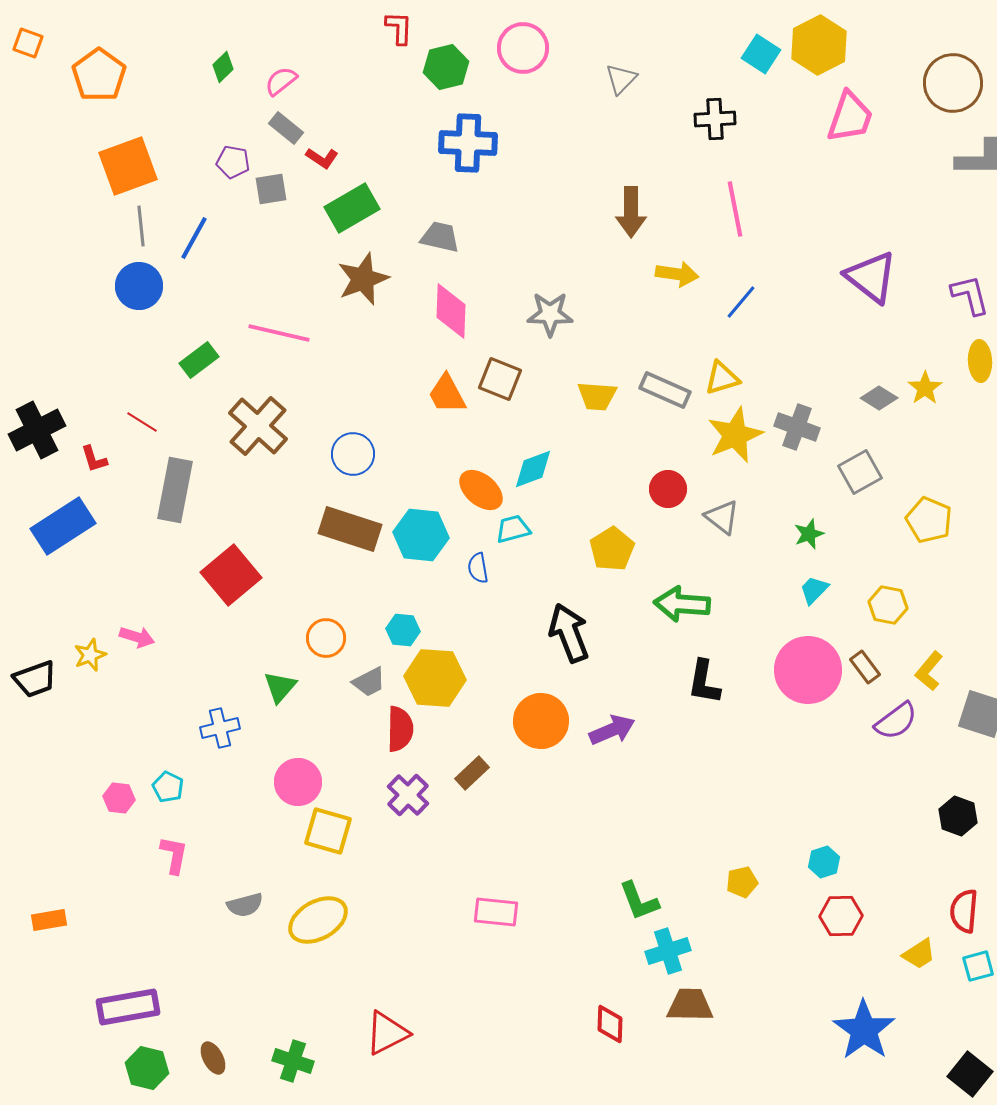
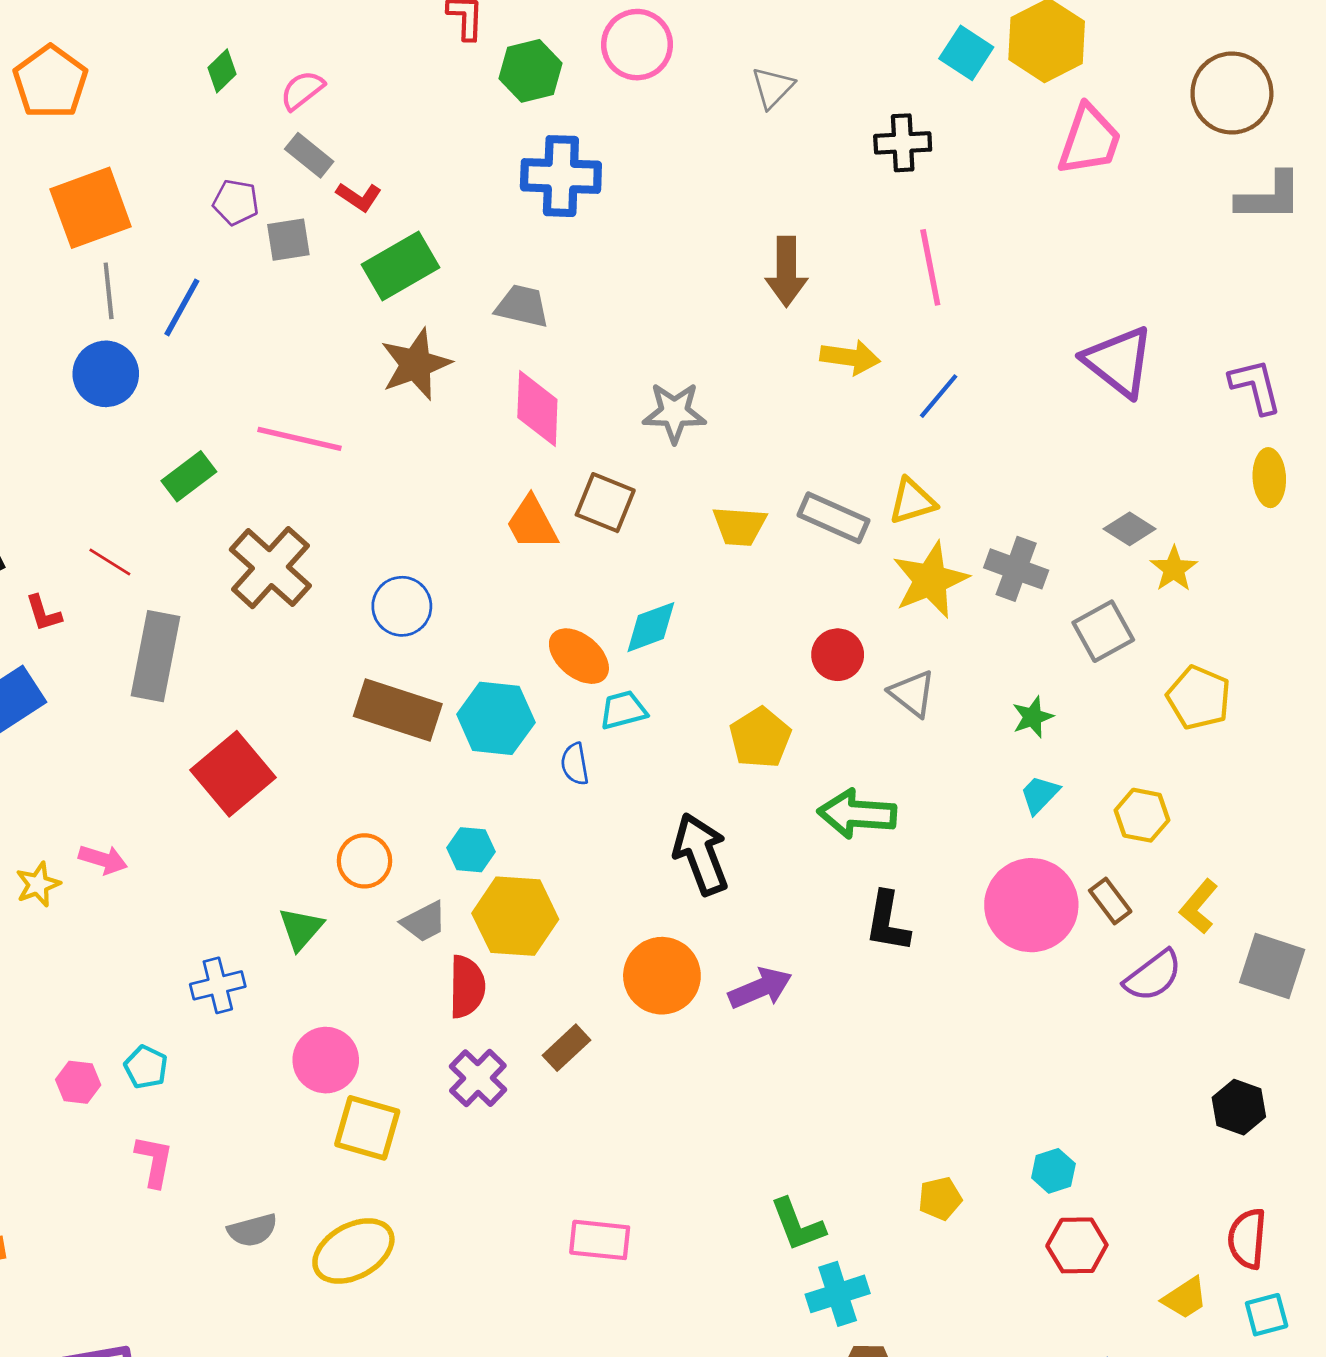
yellow star: (925, 388) -> (1174, 569), moved

